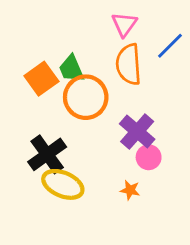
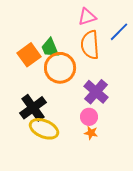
pink triangle: (124, 24) -> (87, 17), turned 36
pink circle: (149, 157) -> (89, 117), moved

